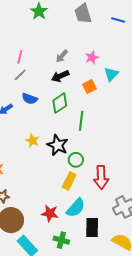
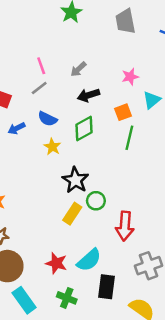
gray arrow: (62, 56) -> (78, 69), moved
pink line: (20, 57) -> (41, 66), turned -40
green line: (81, 121) -> (129, 138), moved
yellow star: (32, 141) -> (52, 147), moved
yellow rectangle: (69, 181) -> (72, 214), moved

